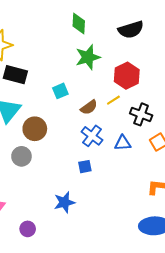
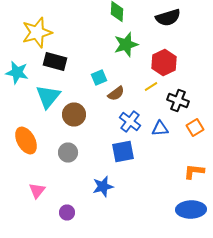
brown semicircle: (89, 107) -> (116, 94), moved
gray circle: (21, 156) -> (68, 152), moved
blue square: (85, 167) -> (123, 152), size x1.6

